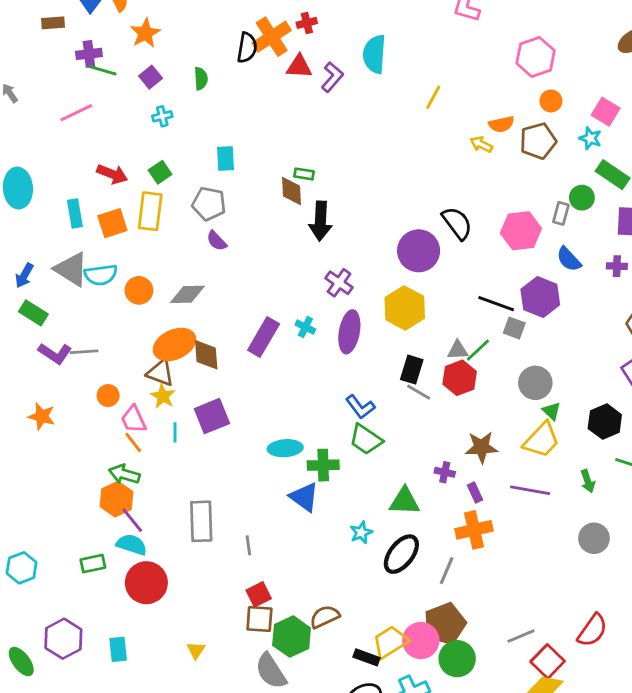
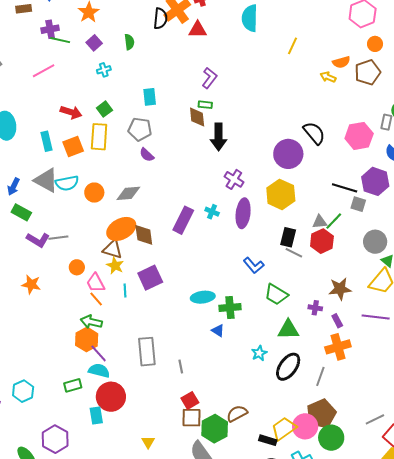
purple L-shape: (332, 77) -> (209, 78), moved
green trapezoid: (366, 439) -> (276, 294), moved
blue triangle: (304, 497) -> (218, 331), size x0.6
cyan rectangle: (118, 649) -> (96, 415), moved

